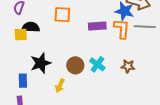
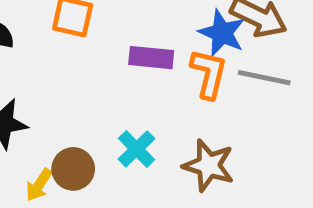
brown circle: (75, 65) -> (73, 169), moved
brown star: (128, 66) -> (209, 165), size x1.5

